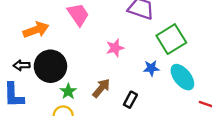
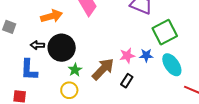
pink star: (115, 48) -> (127, 56), moved
brown arrow: (101, 88) -> (103, 69), size x1.4

